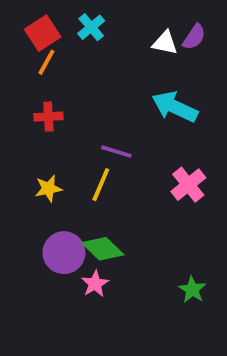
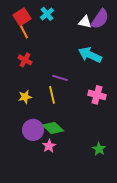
purple semicircle: (194, 37) -> (100, 19), size x1.5
orange line: (46, 62) -> (24, 32), turned -56
red cross: (48, 117) -> (25, 60), turned 32
yellow line: (101, 185) -> (52, 95), turned -36
pink cross: (188, 185) -> (97, 95), turned -36

